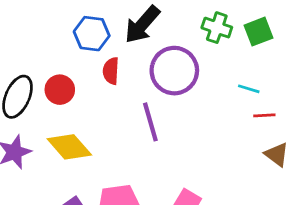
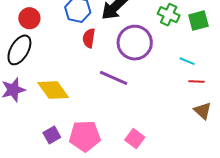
red circle: (60, 90) -> (29, 18), moved
purple line: (150, 122) -> (114, 78), turned -56

